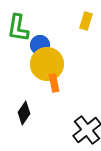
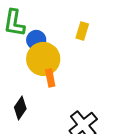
yellow rectangle: (86, 21) -> (82, 31), moved

